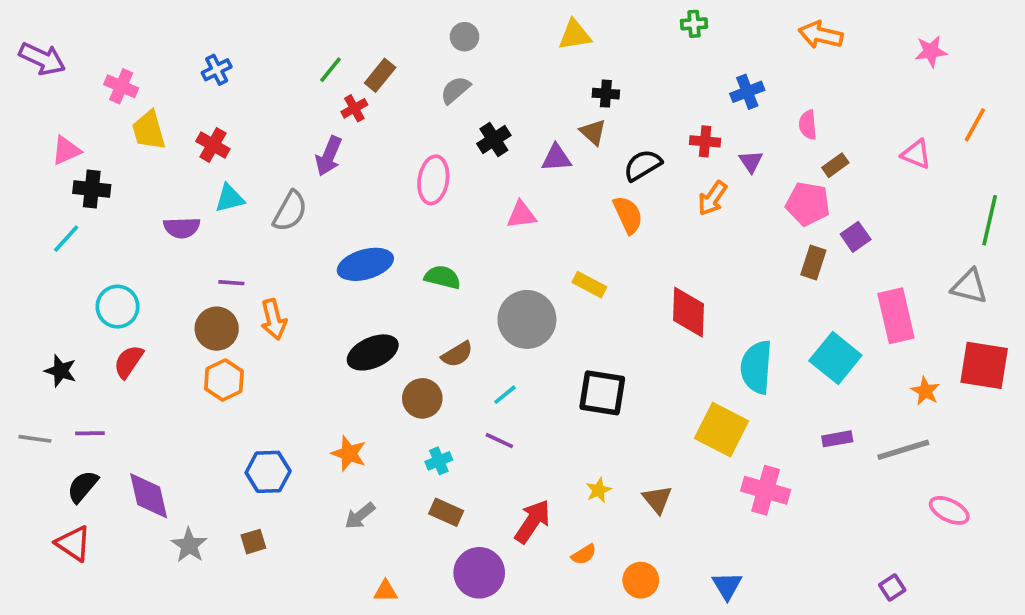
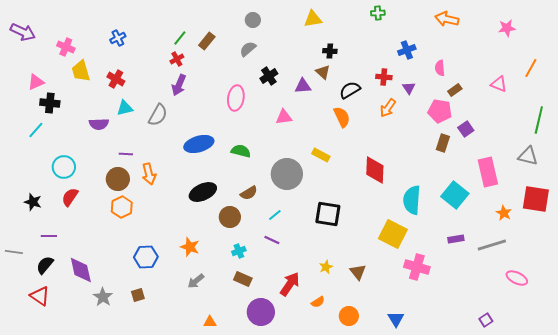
red cross: (354, 108) -> (177, 59), moved
gray line: (35, 439) -> (14, 252), moved

